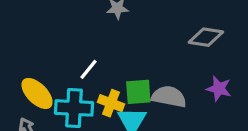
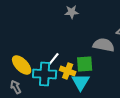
white line: (88, 69) -> (54, 59), moved
gray semicircle: (169, 97) -> (104, 45), moved

